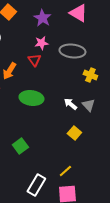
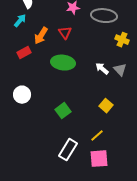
red triangle: (34, 60) -> (65, 33), moved
yellow square: (74, 133) -> (106, 106), moved
green square: (20, 146) -> (63, 111), moved

